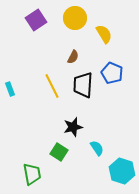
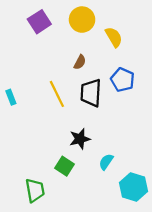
cyan semicircle: (97, 148) -> (106, 162), turned -112

